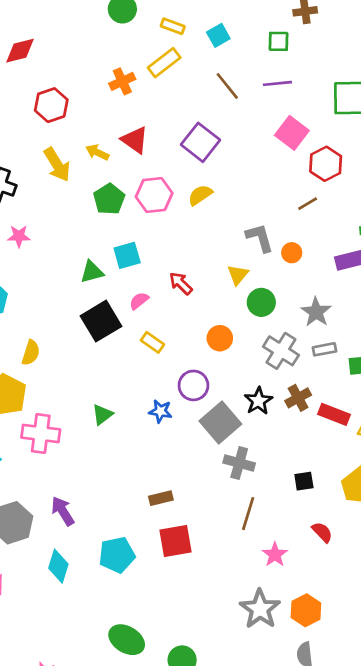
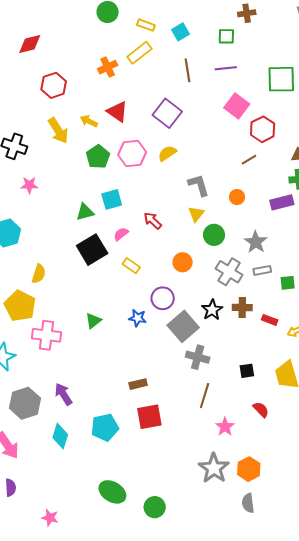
brown line: (227, 86) -> (188, 70), turned 30
gray L-shape: (260, 238) -> (199, 185), moved
brown cross: (298, 398) -> (242, 307), turned 30
red rectangle: (334, 414) -> (270, 320), size x0.7

